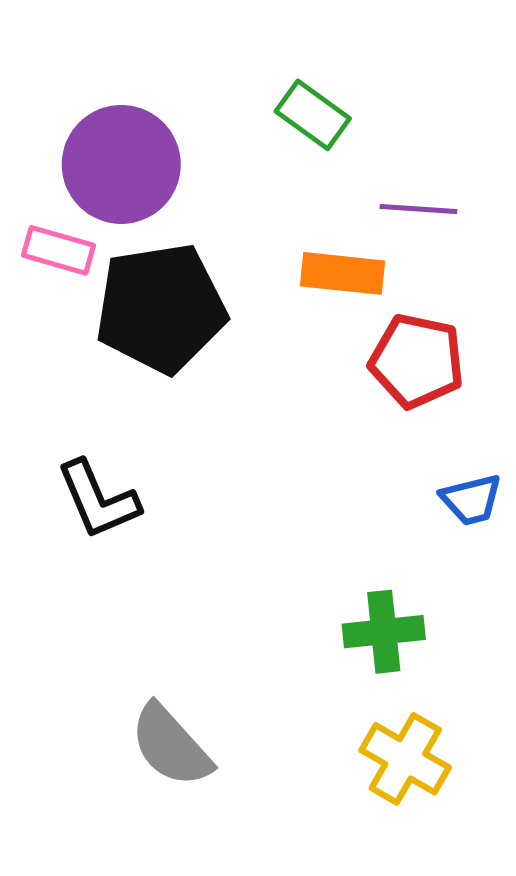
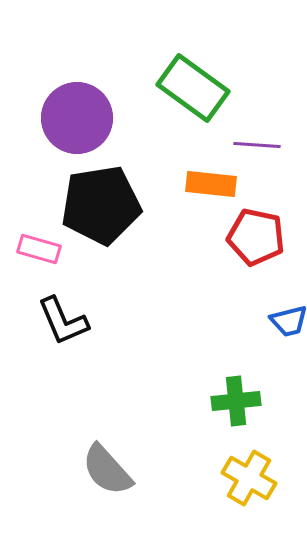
green rectangle: (313, 115) -> (193, 88), size x1.6
pink rectangle: (58, 250) -> (39, 249), moved

